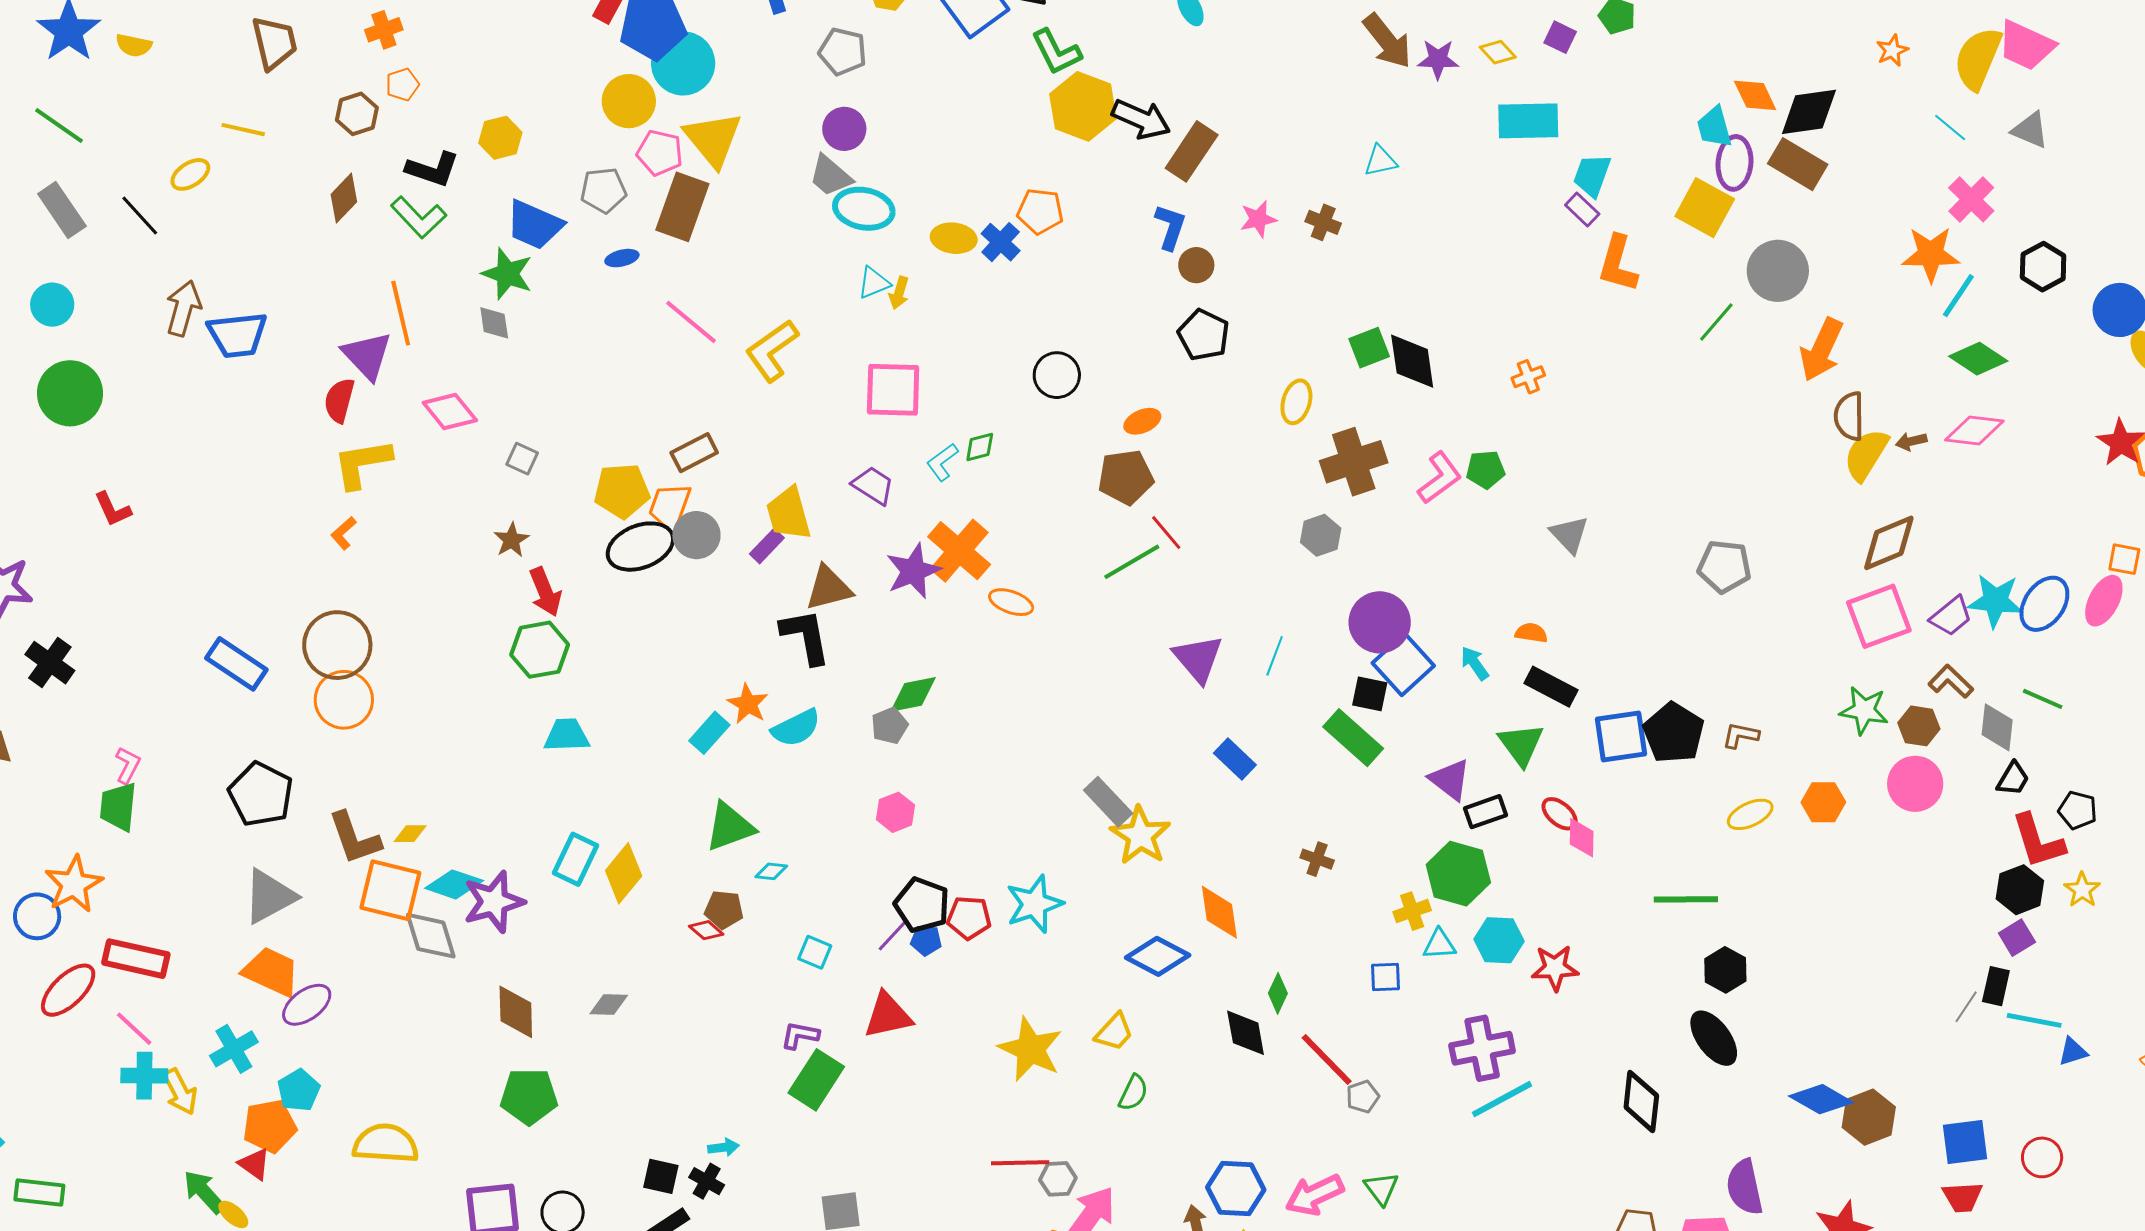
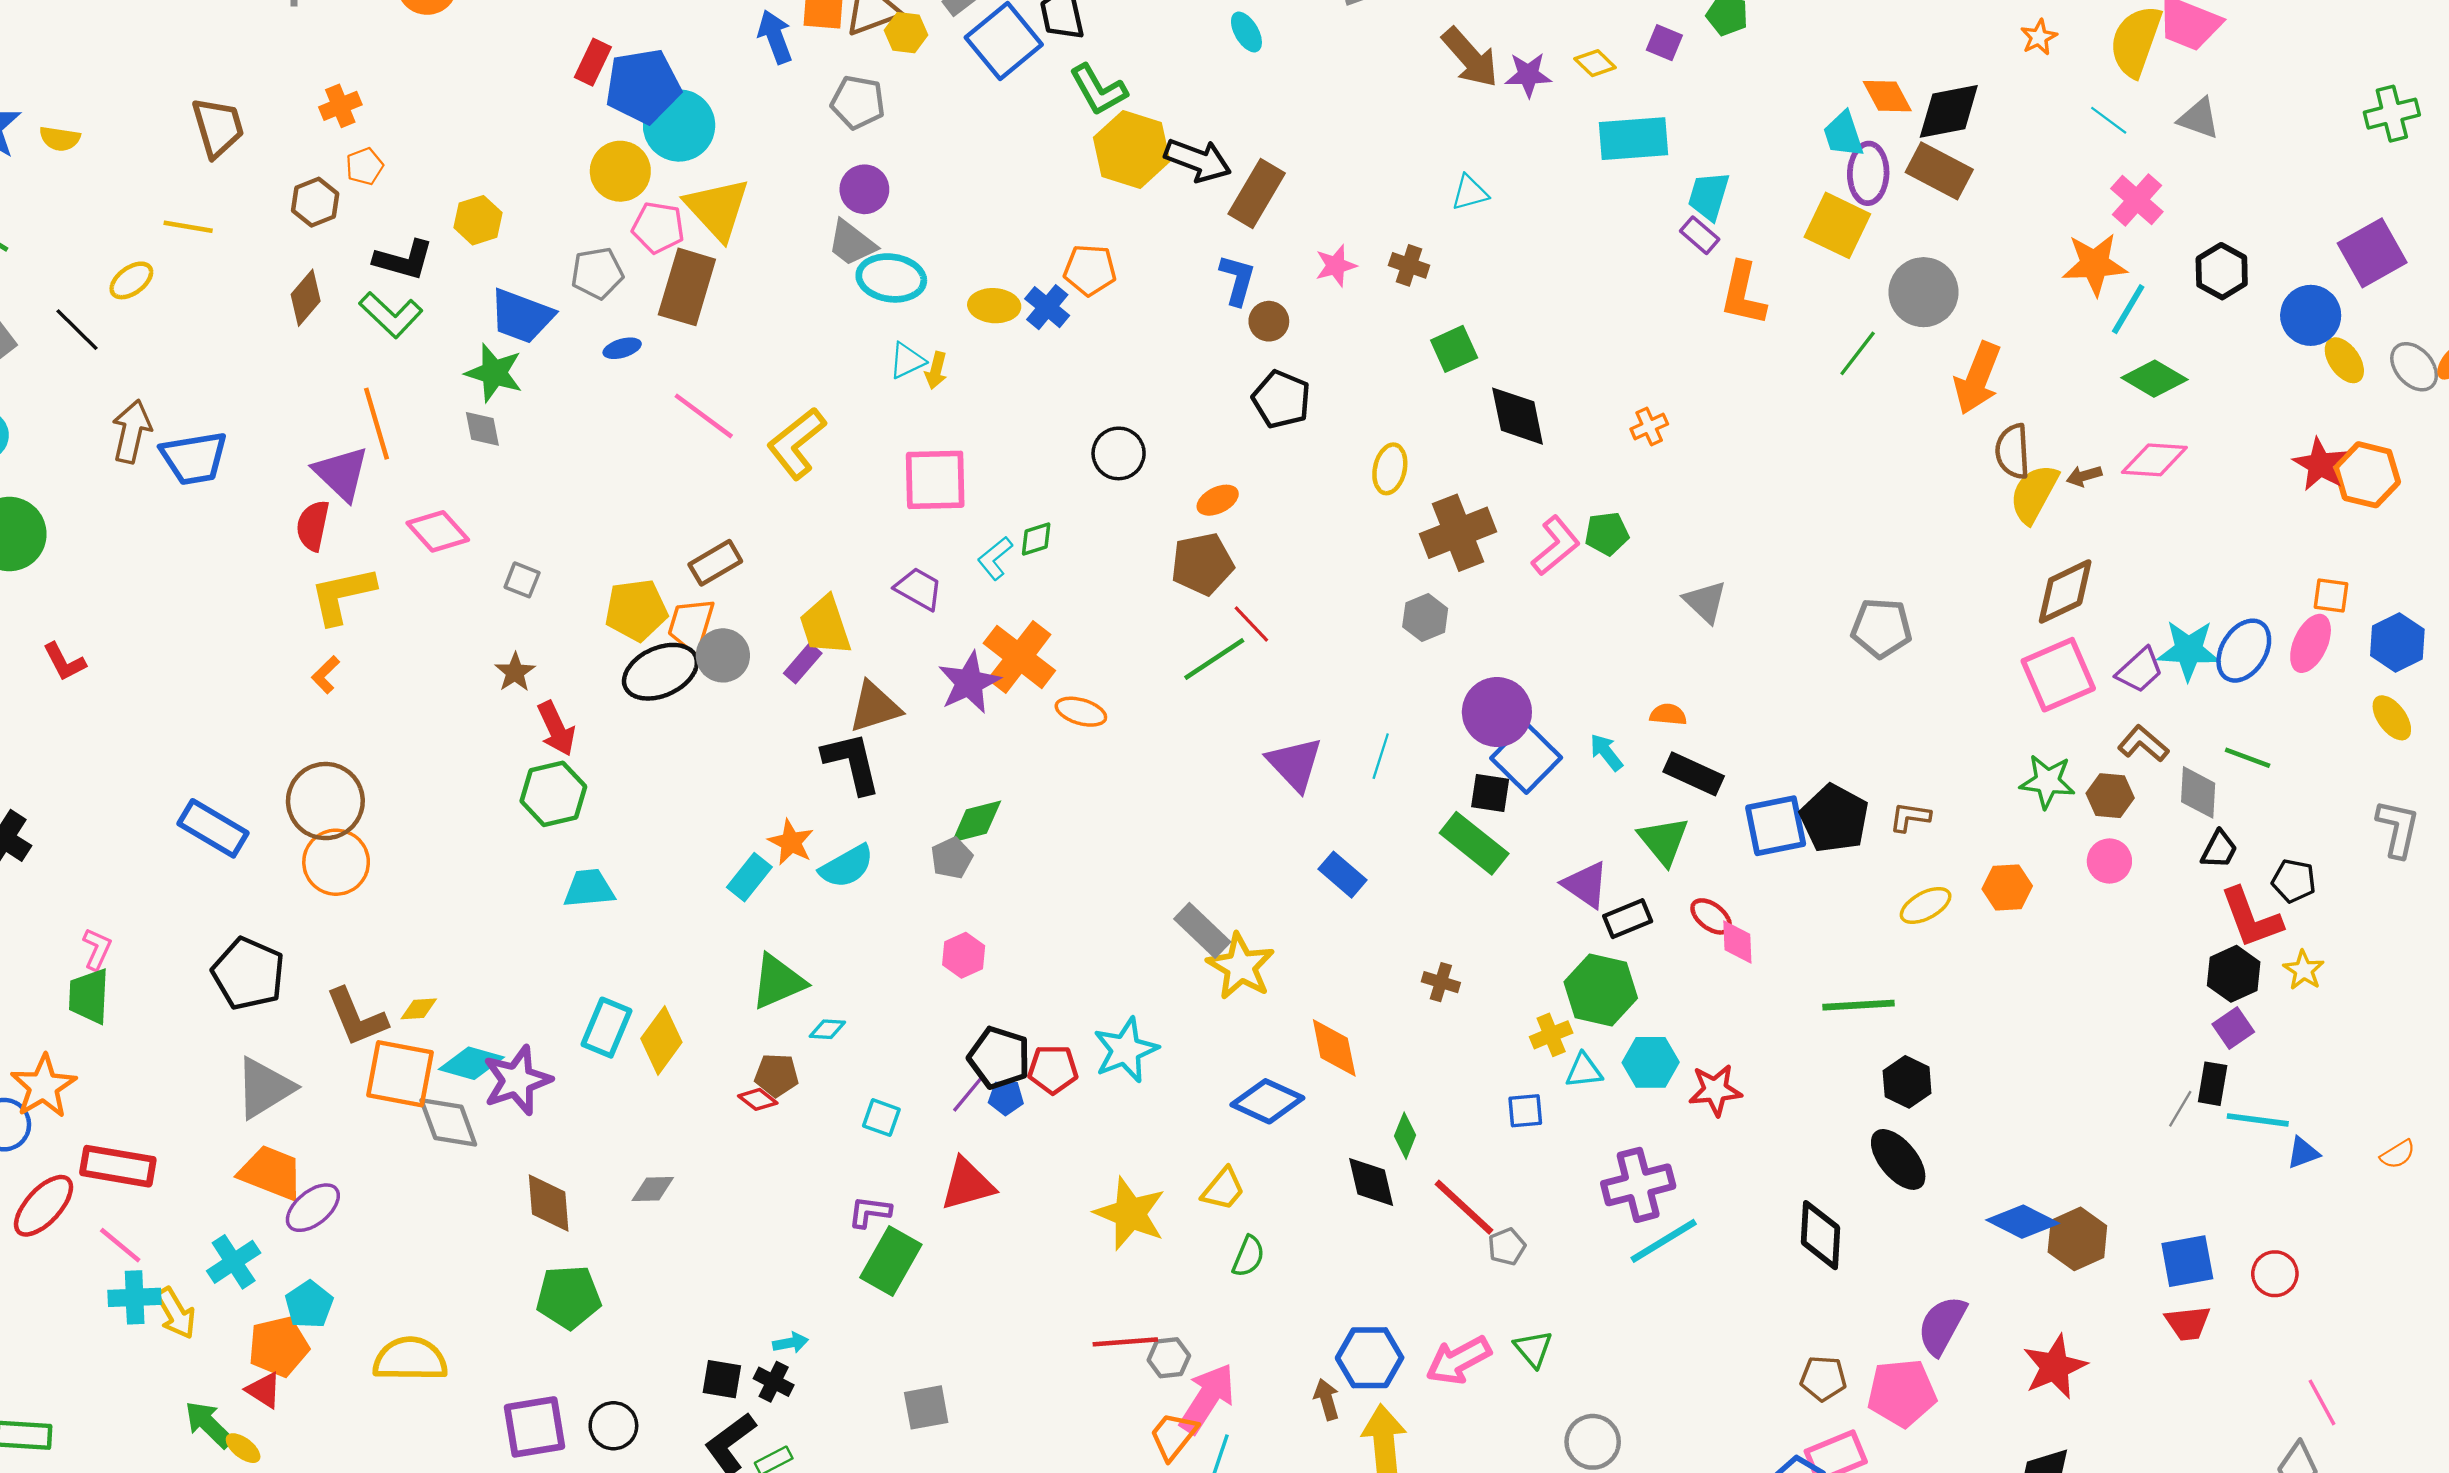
green square: (1369, 348) -> (1454, 349), moved
pink circle: (1915, 784) -> (2109, 861), size x0.7
purple semicircle: (1745, 1187) -> (1942, 1325), turned 44

